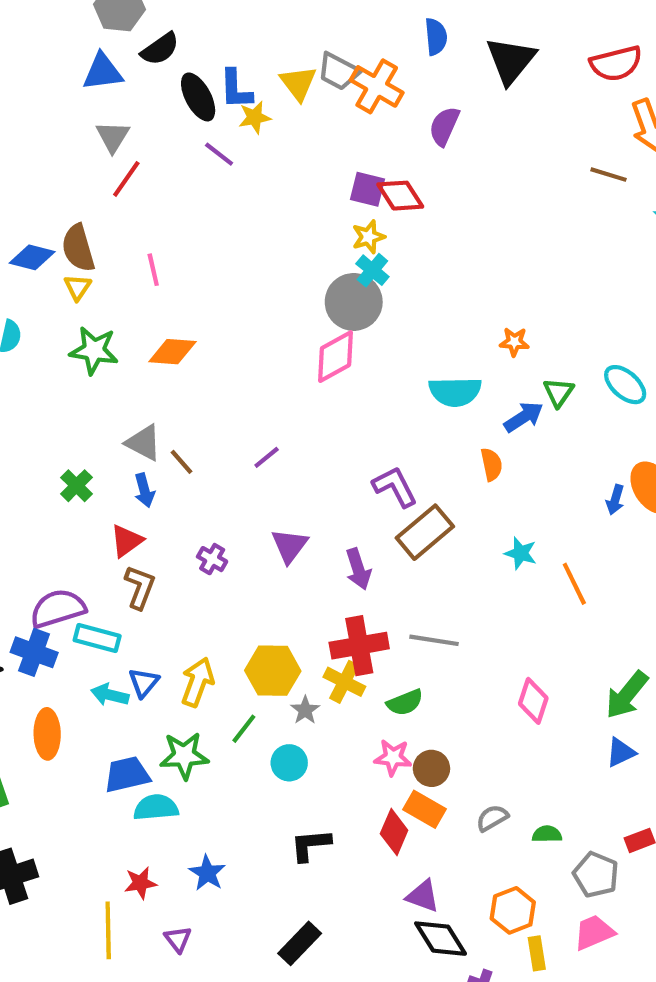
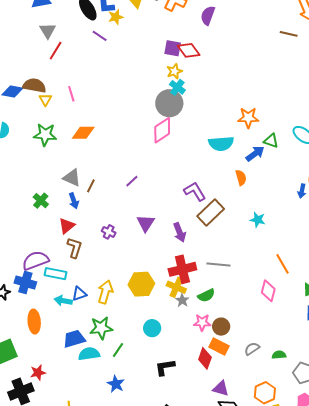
brown semicircle: (78, 248) -> (34, 86), turned 120
yellow triangle: (78, 287) -> (45, 100), moved
orange star: (514, 342) -> (248, 118), size x1.5
green triangle: (558, 392) -> (271, 141), turned -42
brown line: (181, 462) -> (91, 186), turned 72
orange line: (574, 584) -> (282, 264), moved
blue triangle: (144, 683) -> (79, 294), turned 35
gray star: (305, 710) -> (182, 300), moved
green line: (244, 729) -> (118, 350), moved
red star: (140, 883) -> (38, 373), moved

